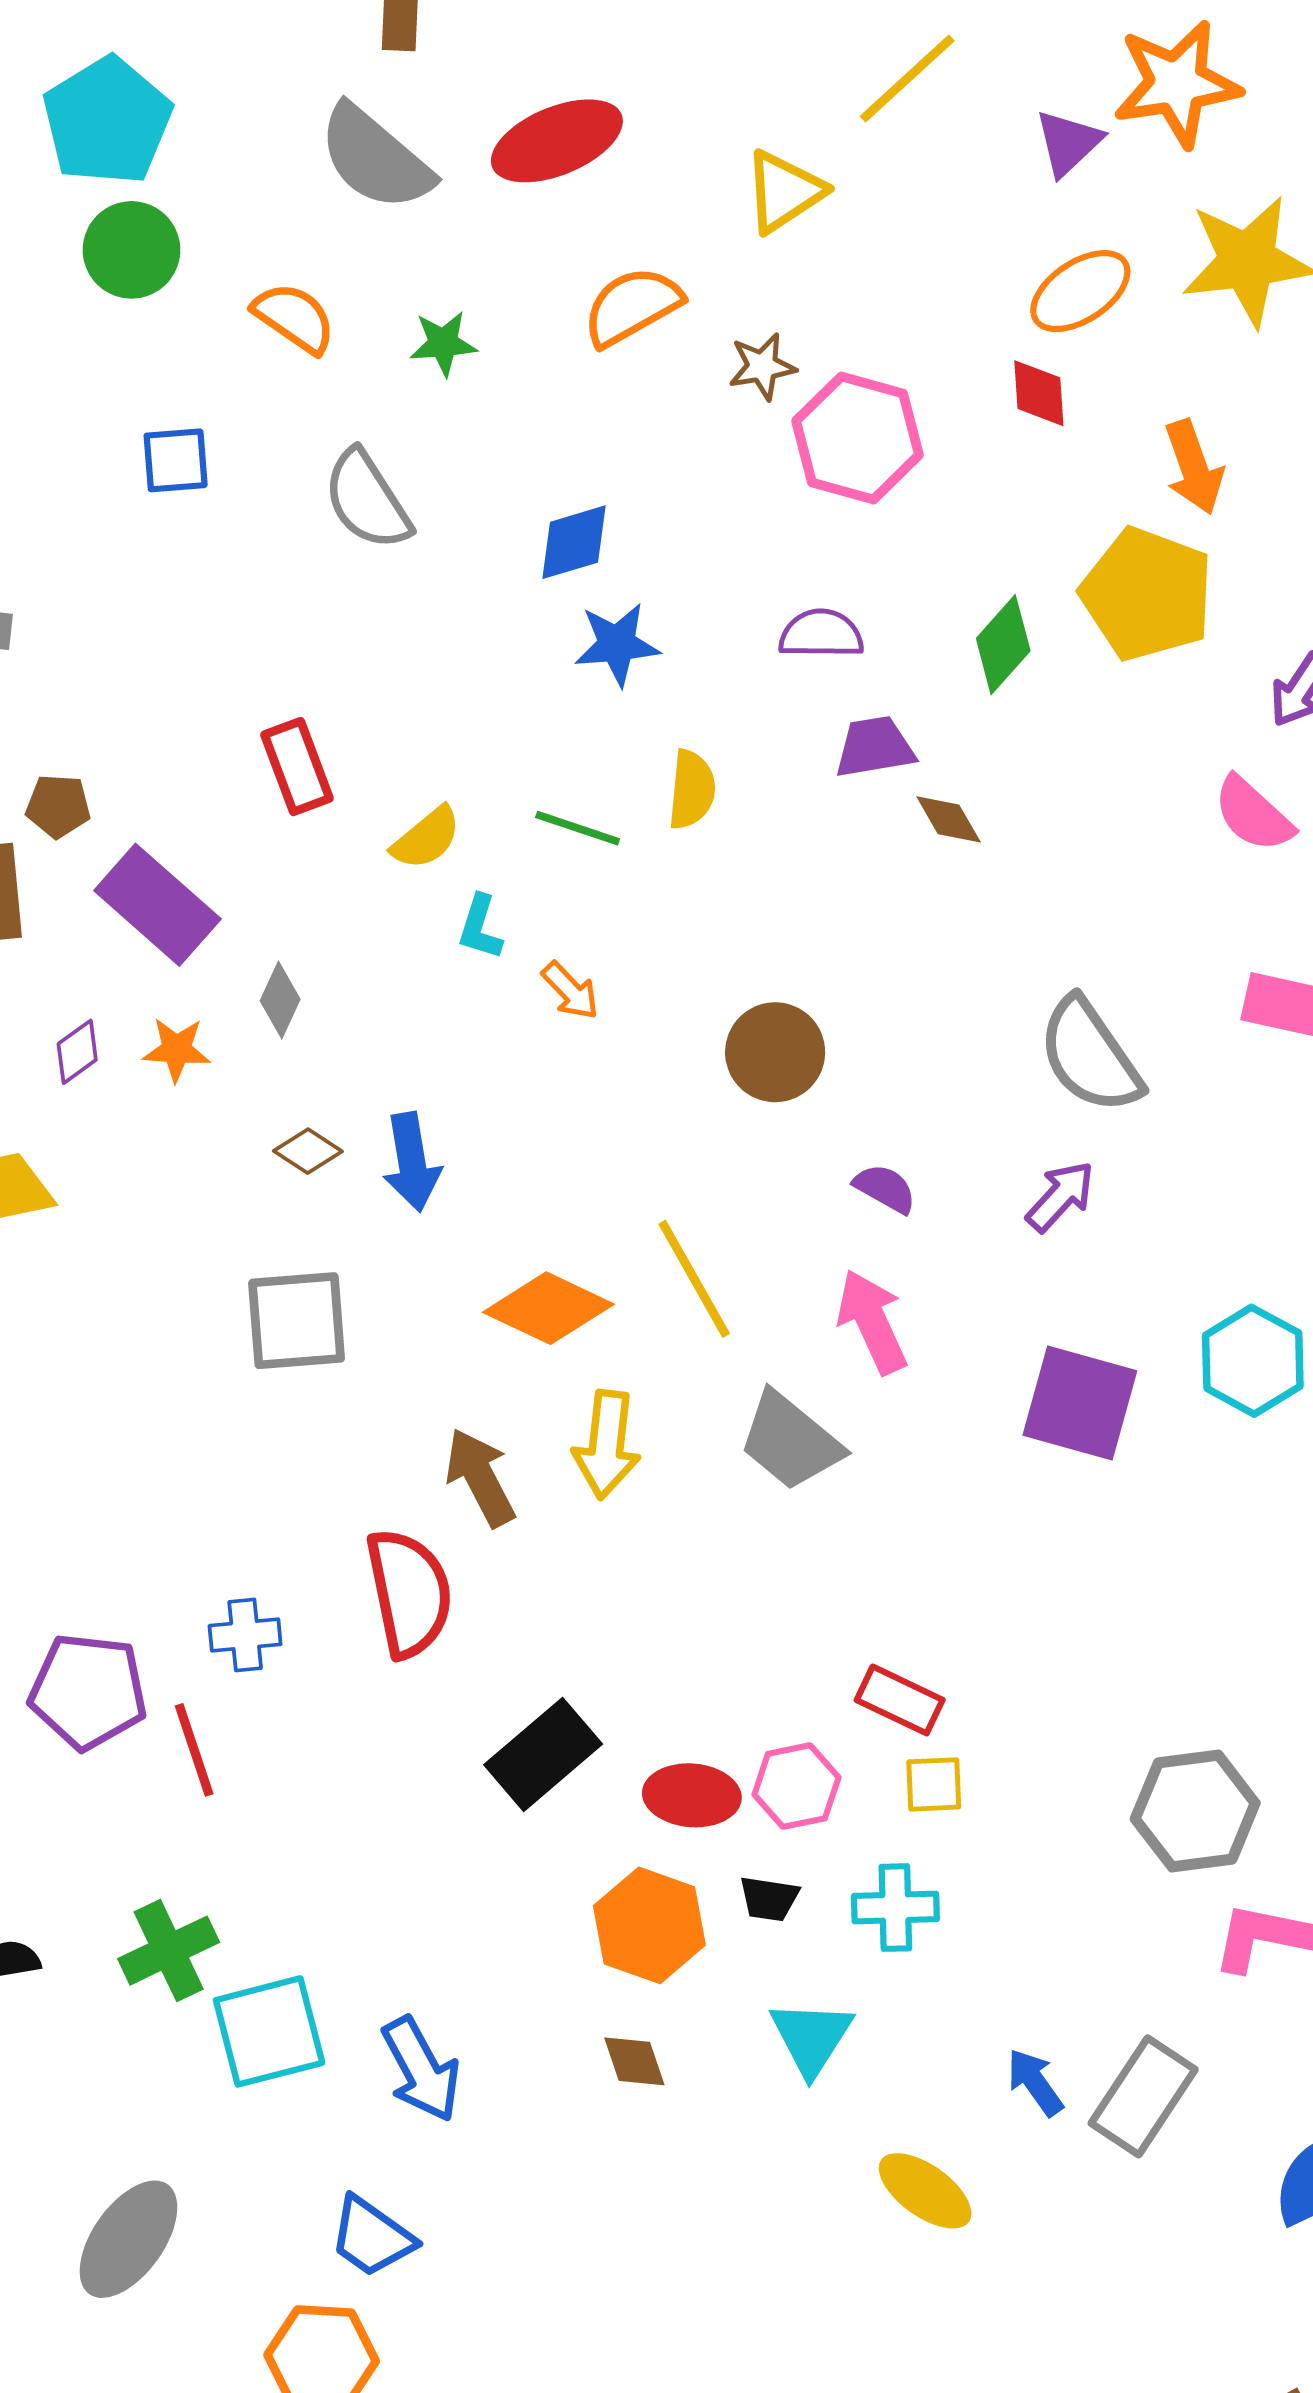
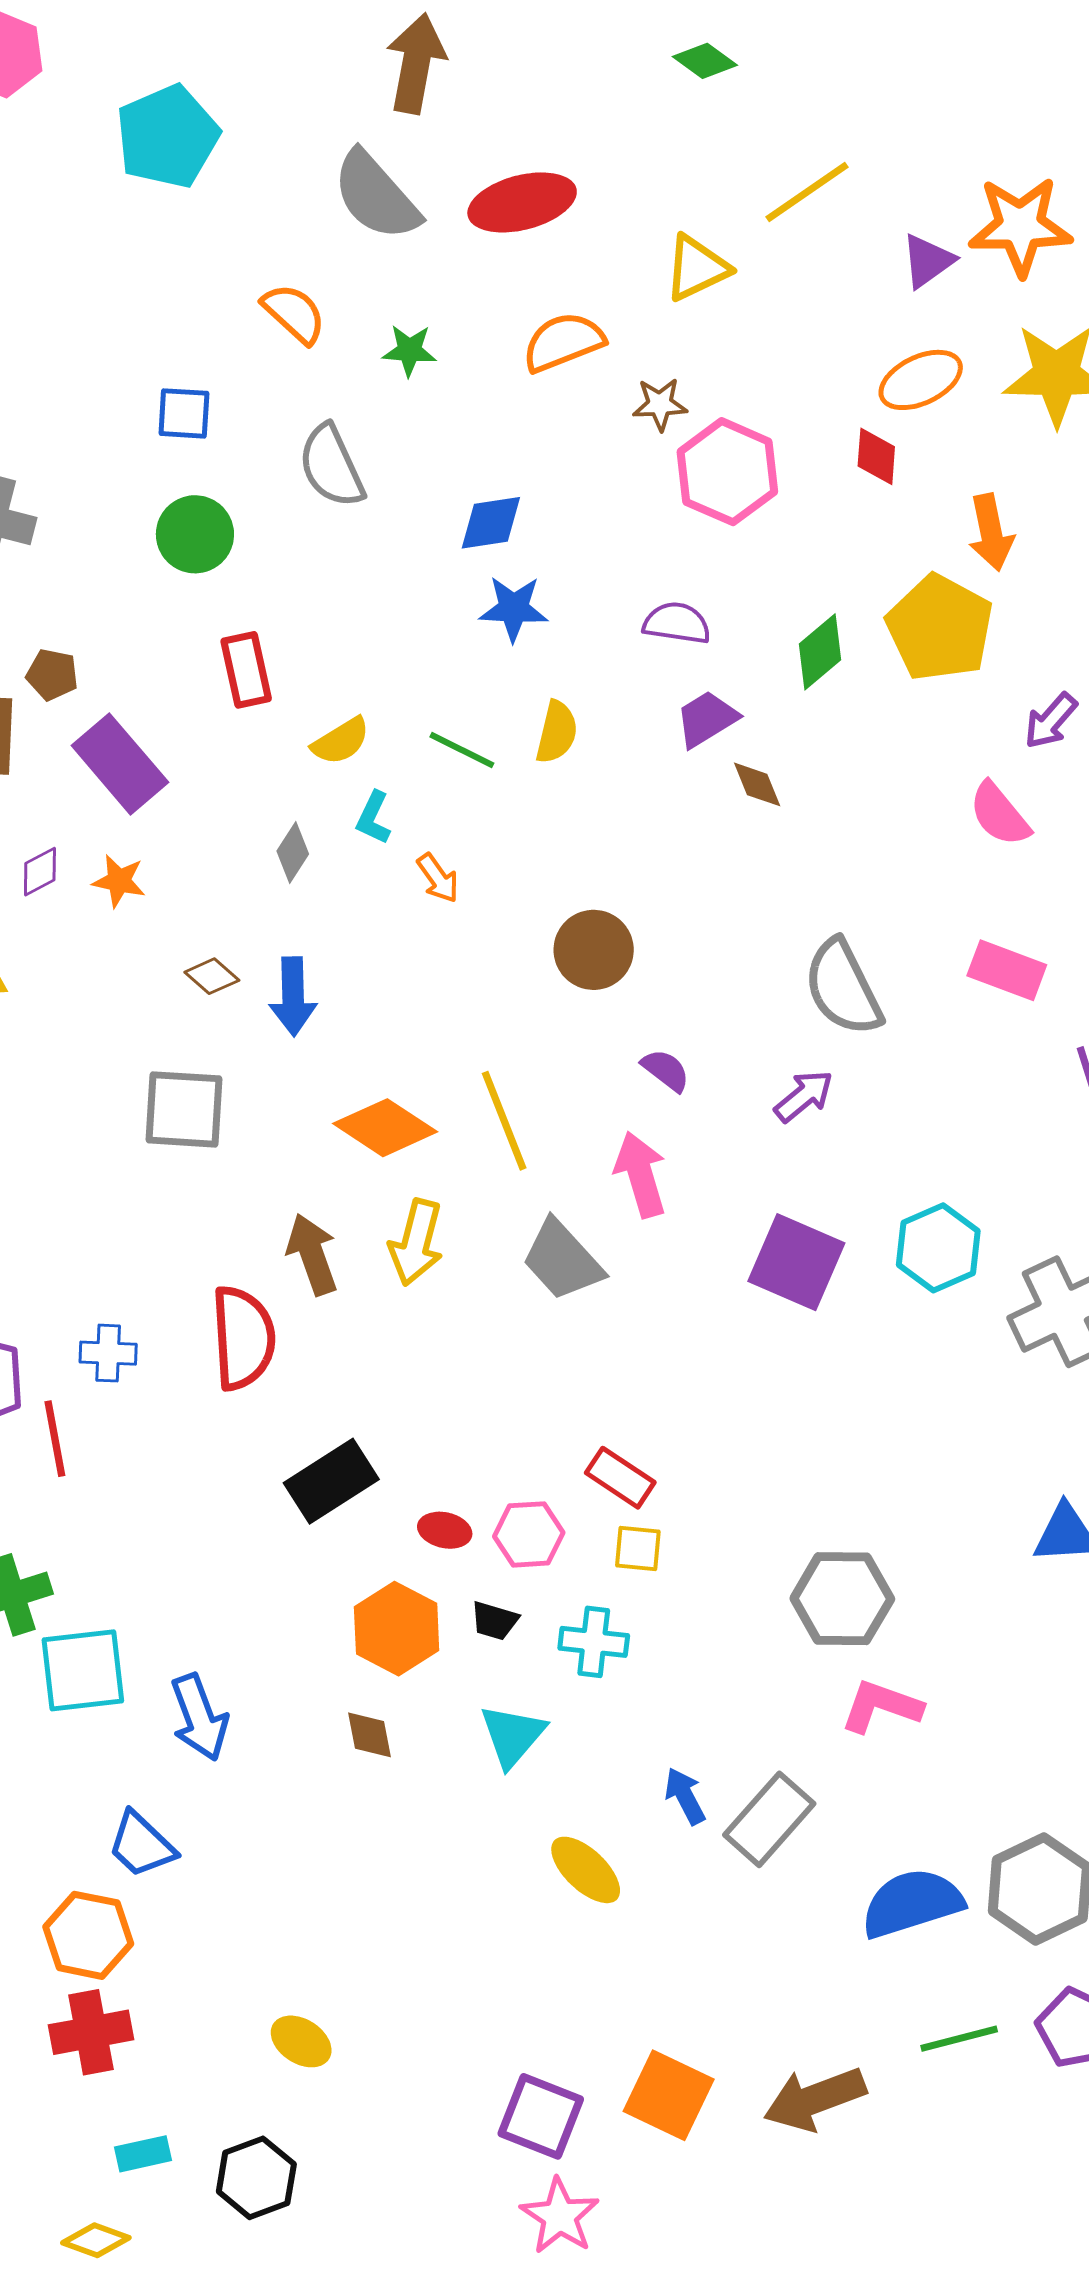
green circle: (131, 250) -> (195, 534), moved
purple trapezoid: (875, 747) -> (707, 719), turned -30
gray diamond: (280, 1000) -> (293, 852), moved
red ellipse: (692, 1795) -> (445, 1530), size x0.7

